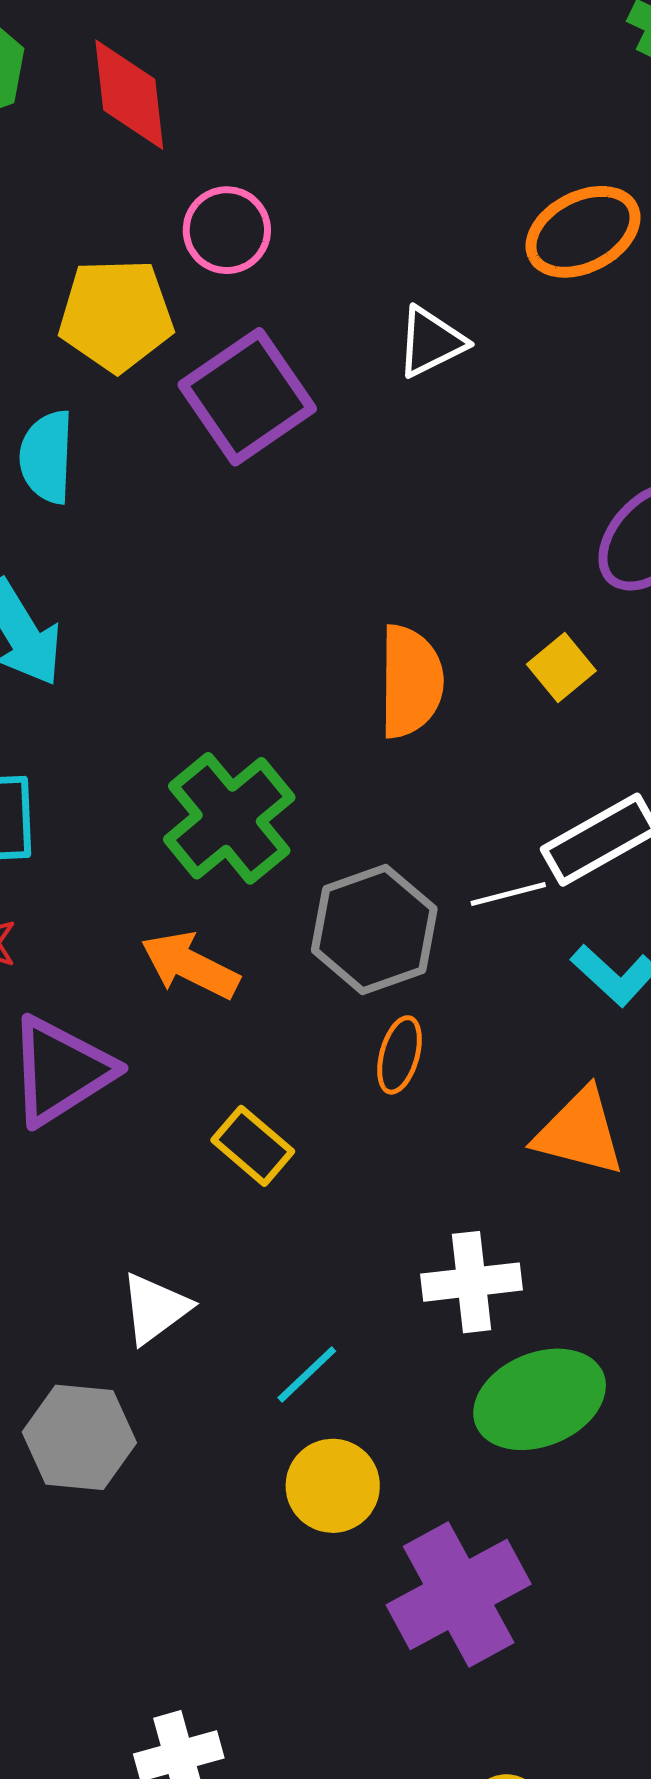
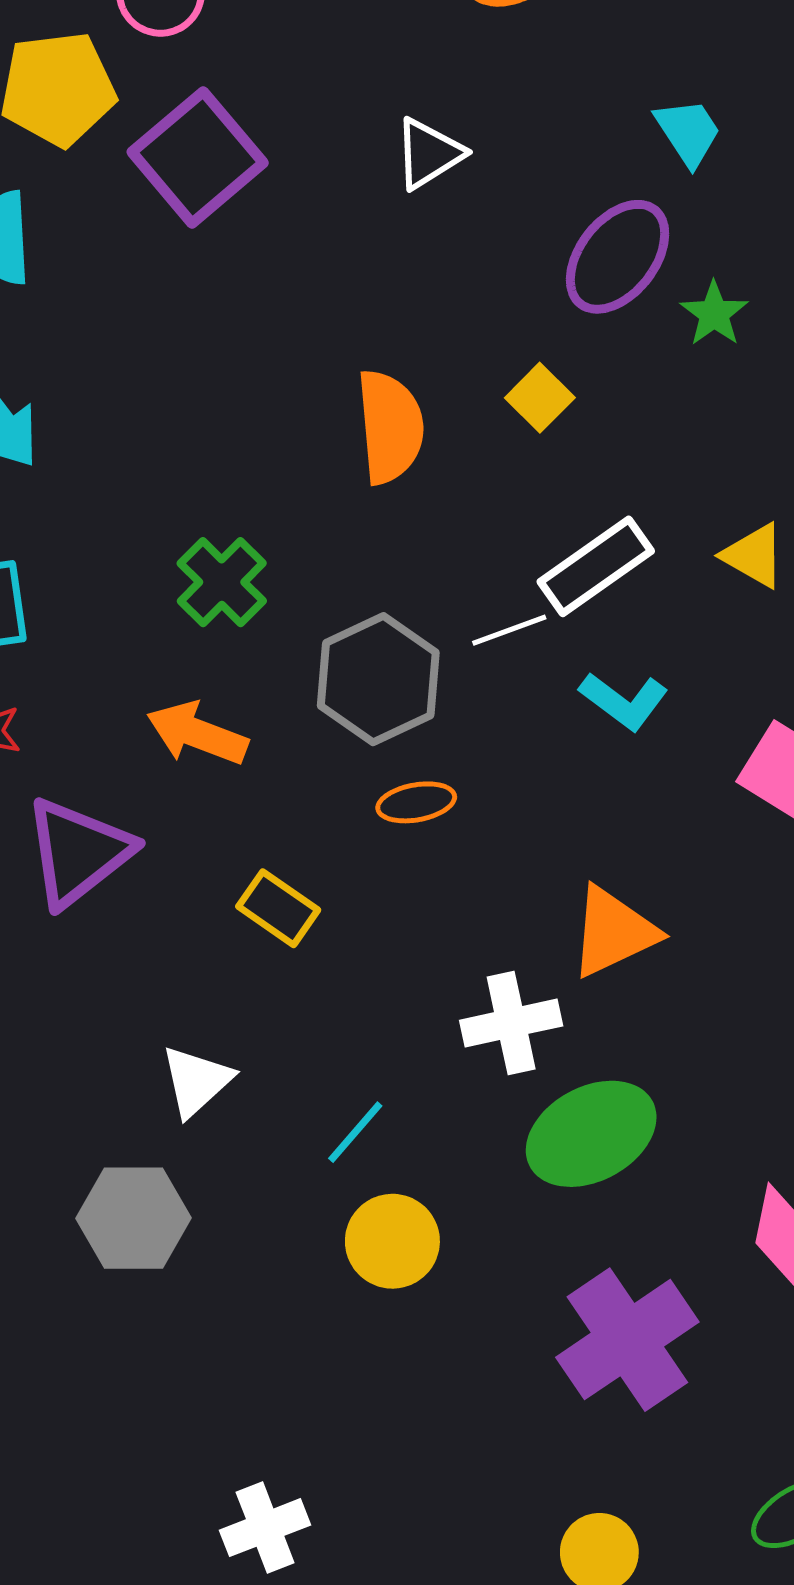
white triangle: (431, 342) -> (429, 154), moved
green cross: (229, 818) -> (222, 582), size x0.7
orange ellipse: (399, 1055) -> (416, 802), turned 70
orange triangle: (580, 1132) -> (613, 932), moved, turned -34
purple cross: (459, 1595) -> (627, 1340), moved

